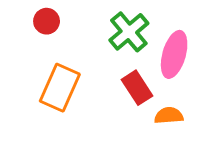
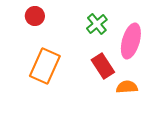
green cross: (129, 32) -> (97, 24), size x0.7

